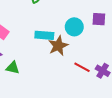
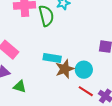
cyan circle: (74, 27) -> (84, 70), moved

